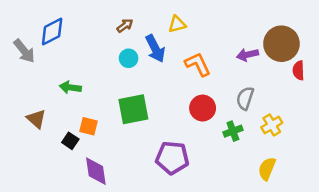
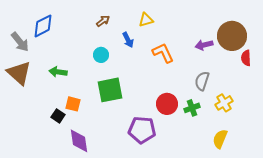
blue arrow: (155, 49) -> (128, 40), size x0.7
cyan circle: (129, 58) -> (101, 55), moved
red circle: (203, 108) -> (167, 104), moved
brown triangle: (36, 119) -> (19, 73), moved, size x1.5

